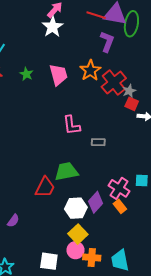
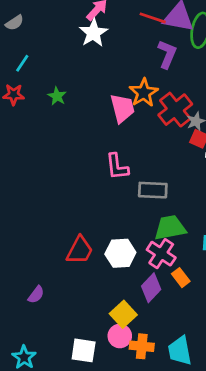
pink trapezoid: (58, 75) -> (122, 108), moved
gray rectangle: (98, 142) -> (153, 190), size x1.5
green trapezoid: (66, 171) -> (170, 228), moved
pink cross: (119, 188) -> (161, 254), moved
purple diamond: (96, 202) -> (151, 288), moved
white hexagon: (76, 208) -> (120, 253), moved

